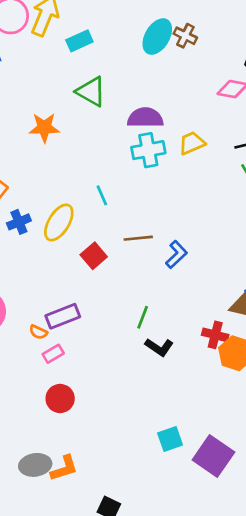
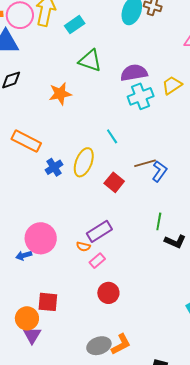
blue L-shape: (176, 255) -> (160, 171), moved

